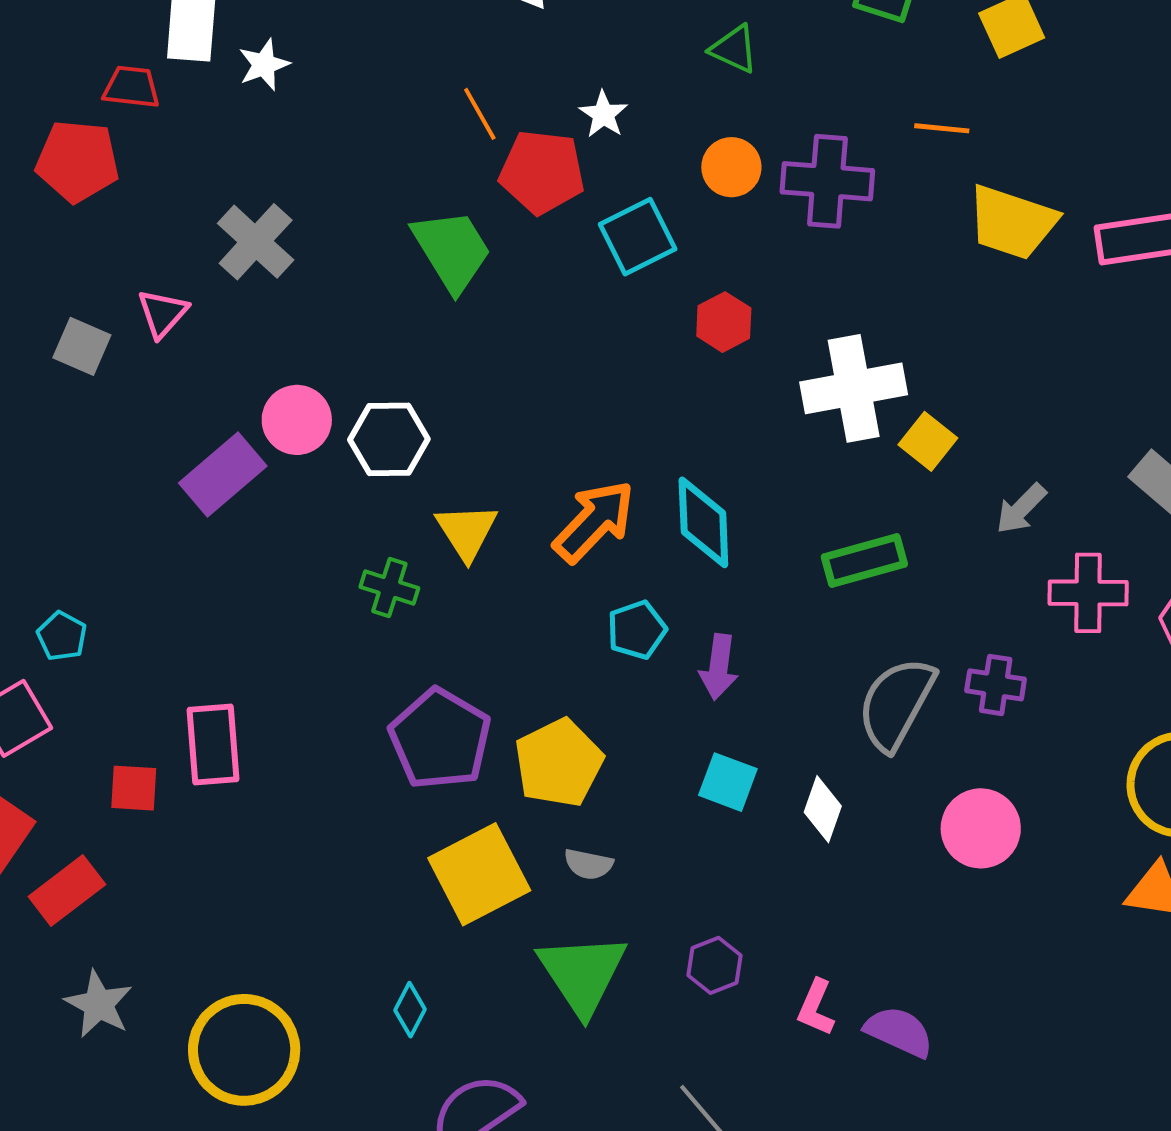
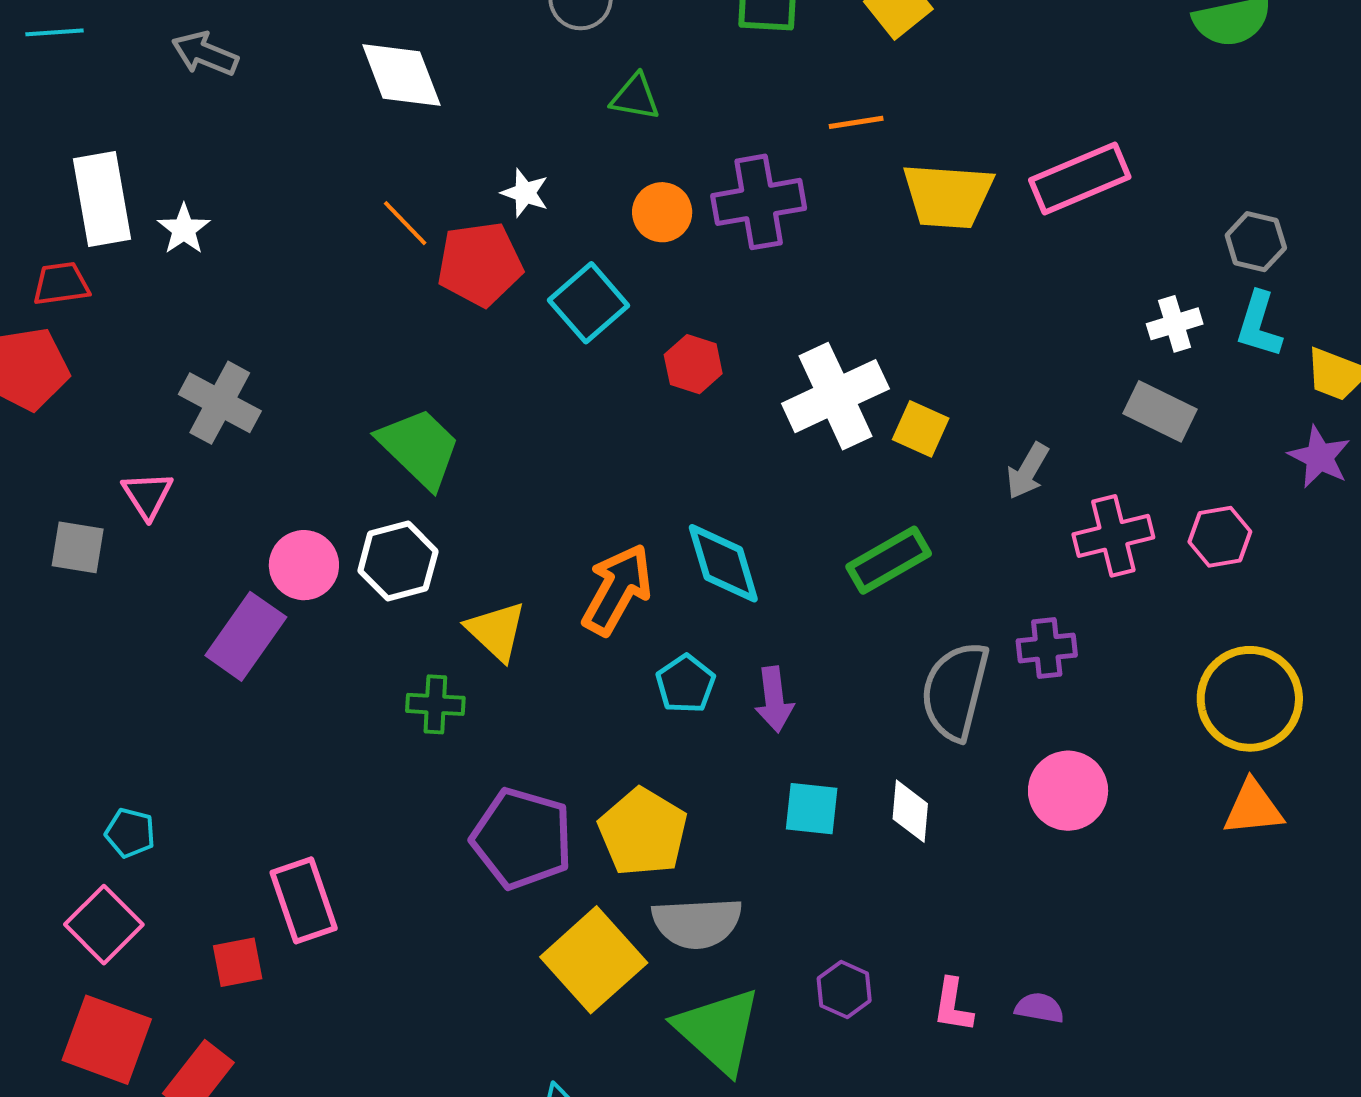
green trapezoid: (452, 250) -> (419, 448), moved
gray semicircle: (588, 864) -> (697, 923), size x1.8
purple semicircle: (899, 1032) -> (1039, 1008), size x0.7

